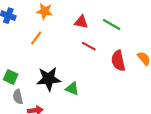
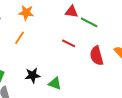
red triangle: (81, 22) -> (72, 12), moved
black star: (49, 79) -> (33, 75), size x0.7

